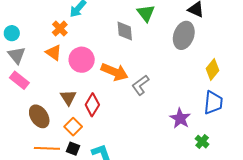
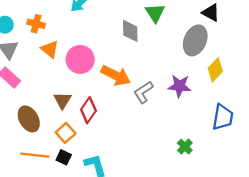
orange cross: (60, 29) -> (36, 24), moved, turned -35
yellow diamond: (213, 70) -> (215, 70), moved
purple star: (180, 118) -> (179, 86), moved, turned -30
green cross: (202, 142) -> (185, 147), moved

